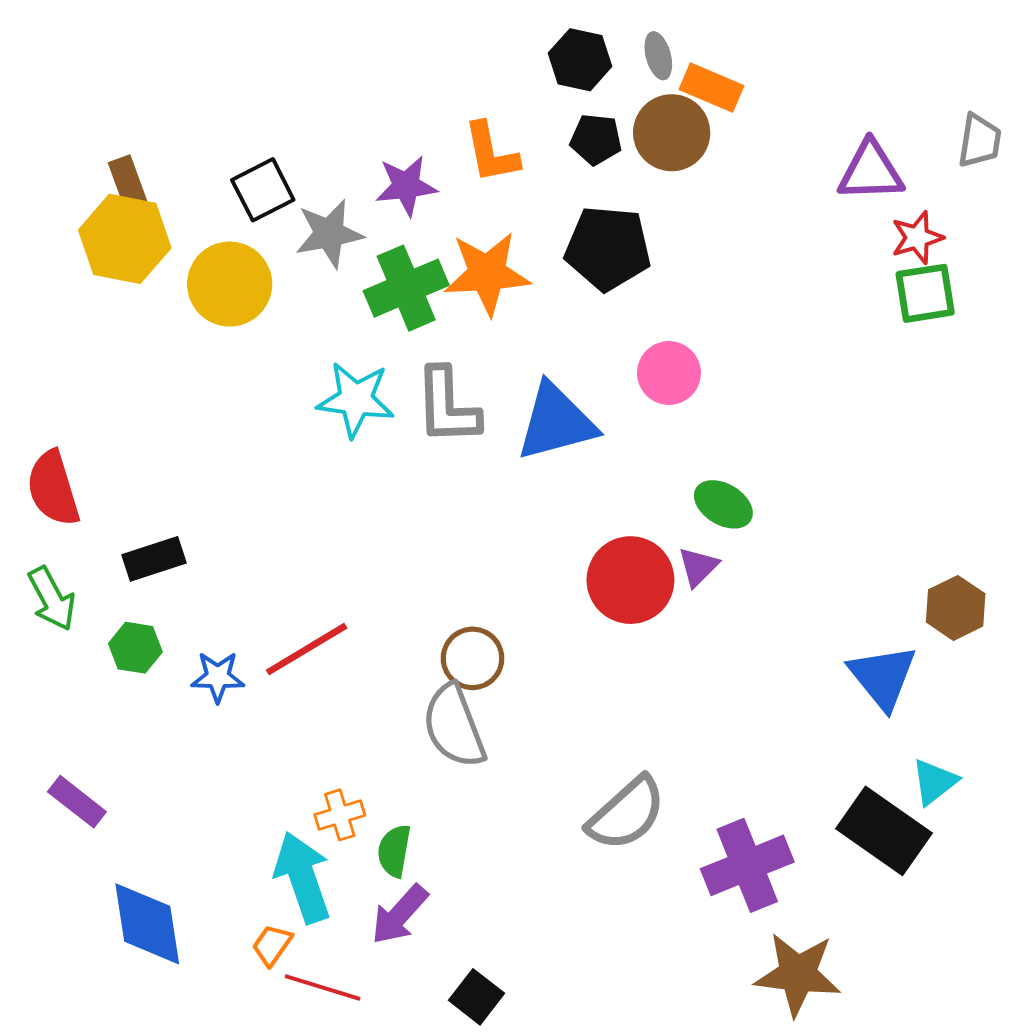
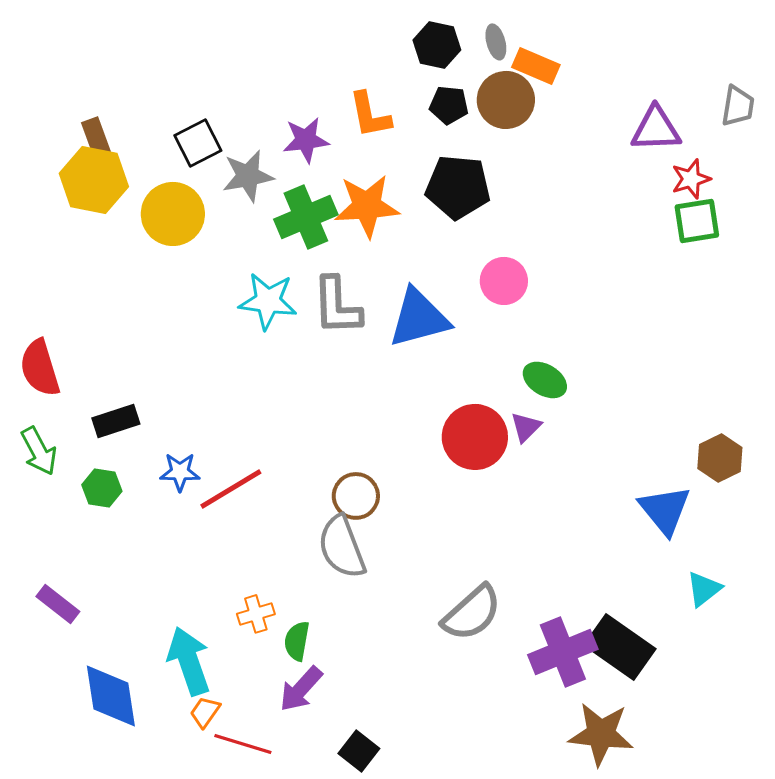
blue star: (218, 677) -> (180, 472), moved
black rectangle: (884, 831) -> (620, 647), moved
cyan arrow: (303, 877) -> (189, 661), moved

